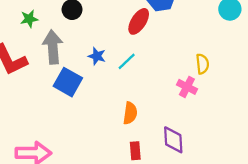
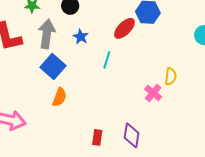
blue star: (97, 56) -> (81, 37), moved
cyan line: (127, 61) -> (107, 60), turned -42
orange semicircle: (130, 113) -> (59, 97), moved

